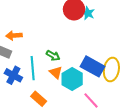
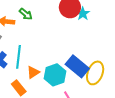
green arrow: (53, 56) -> (26, 14), moved
orange triangle: (56, 72) -> (33, 72), moved, turned 32

